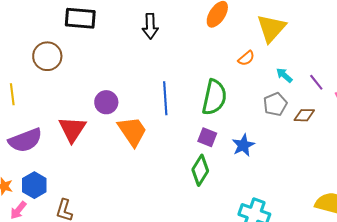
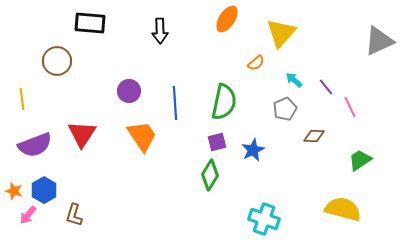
purple circle: (106, 102) -> (129, 91), moved
brown diamond: (304, 115) -> (314, 136), moved
purple square: (207, 137) -> (217, 142), turned -36

